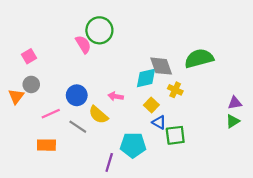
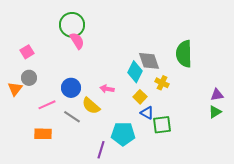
green circle: (99, 30) -> (72, 25), moved
green semicircle: (199, 58) -> (184, 54), turned -76
cyan diamond: (146, 78) -> (135, 72), turned -50

